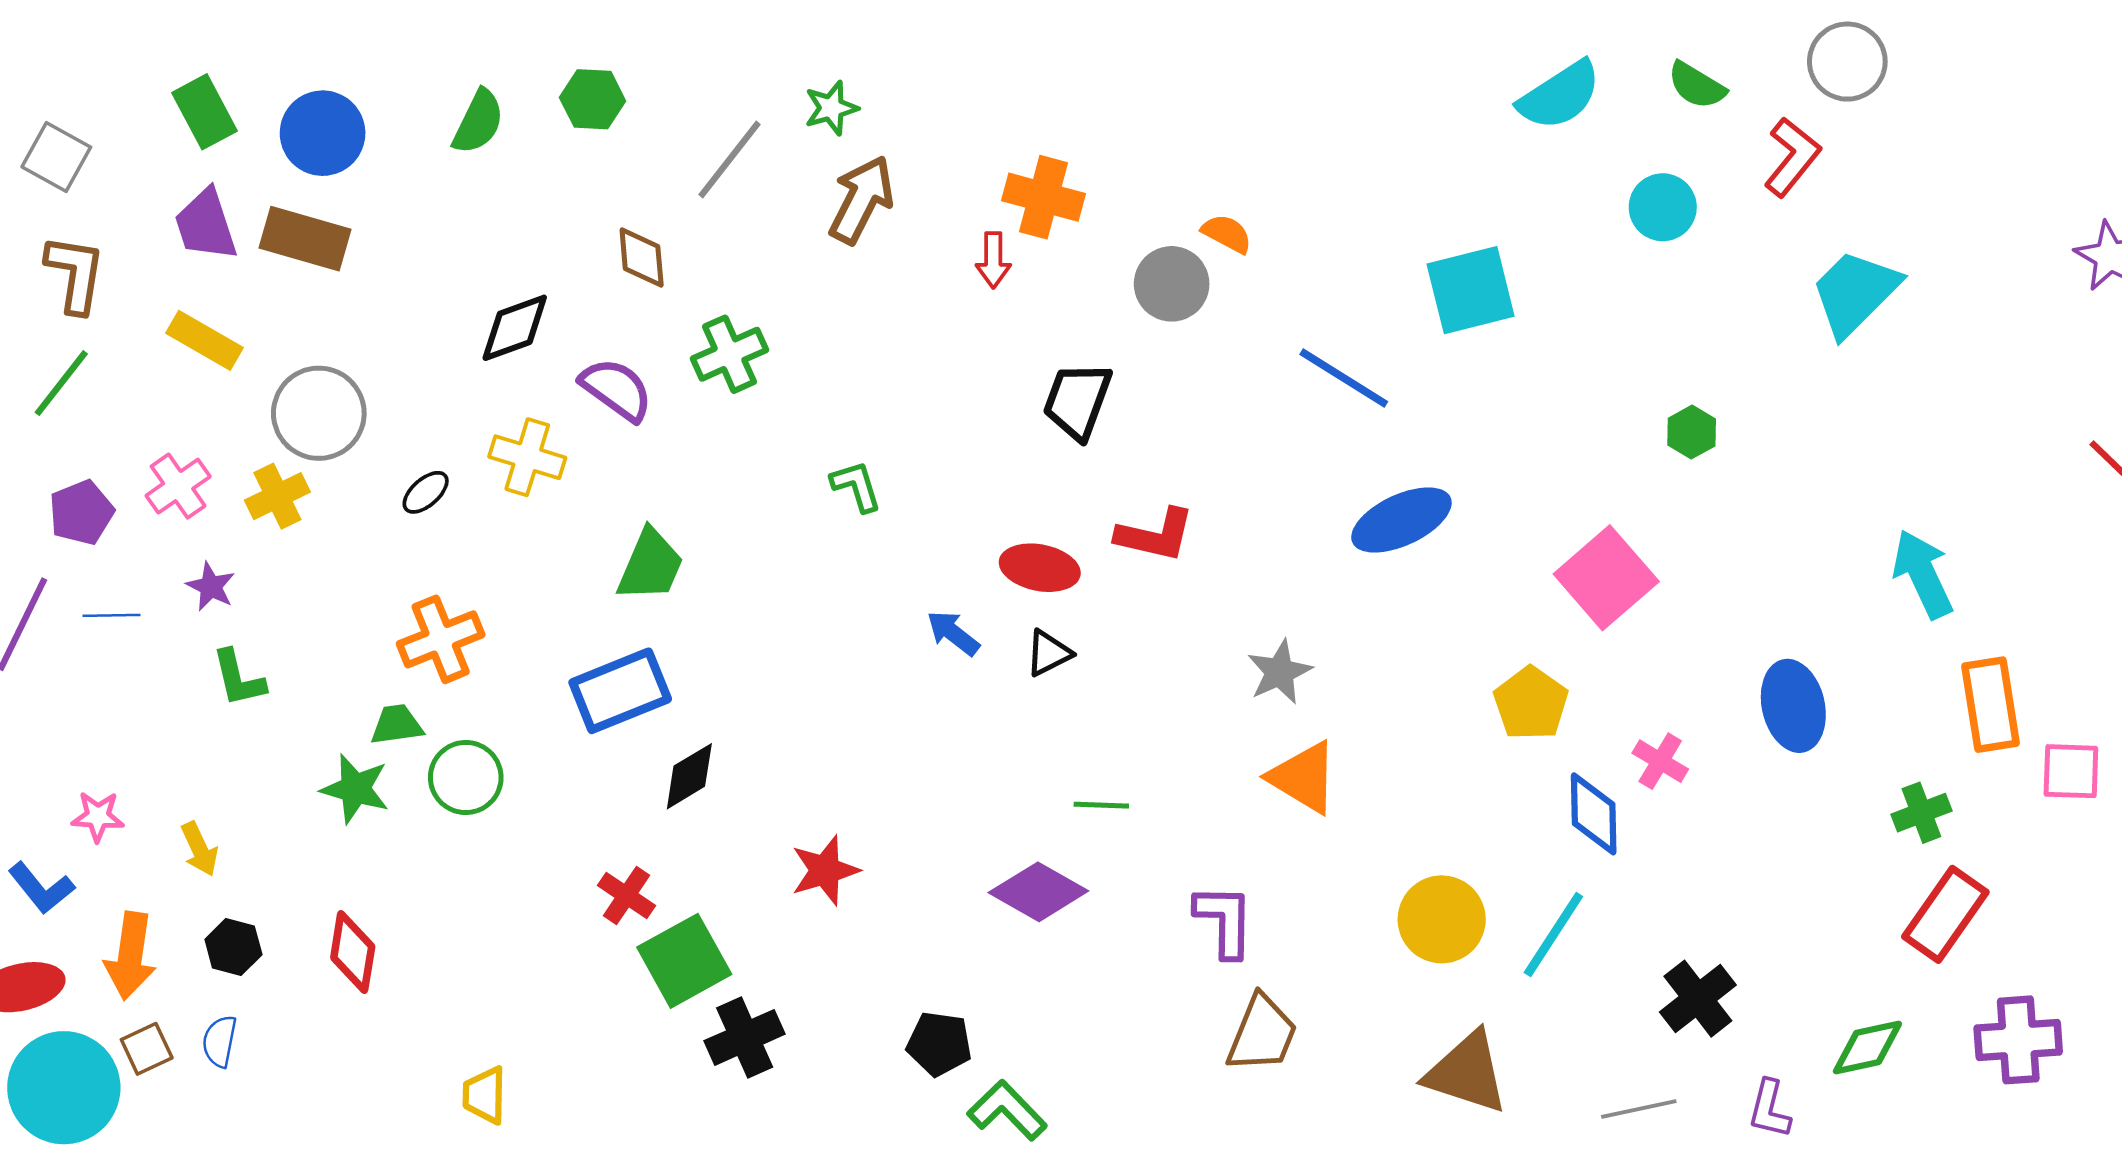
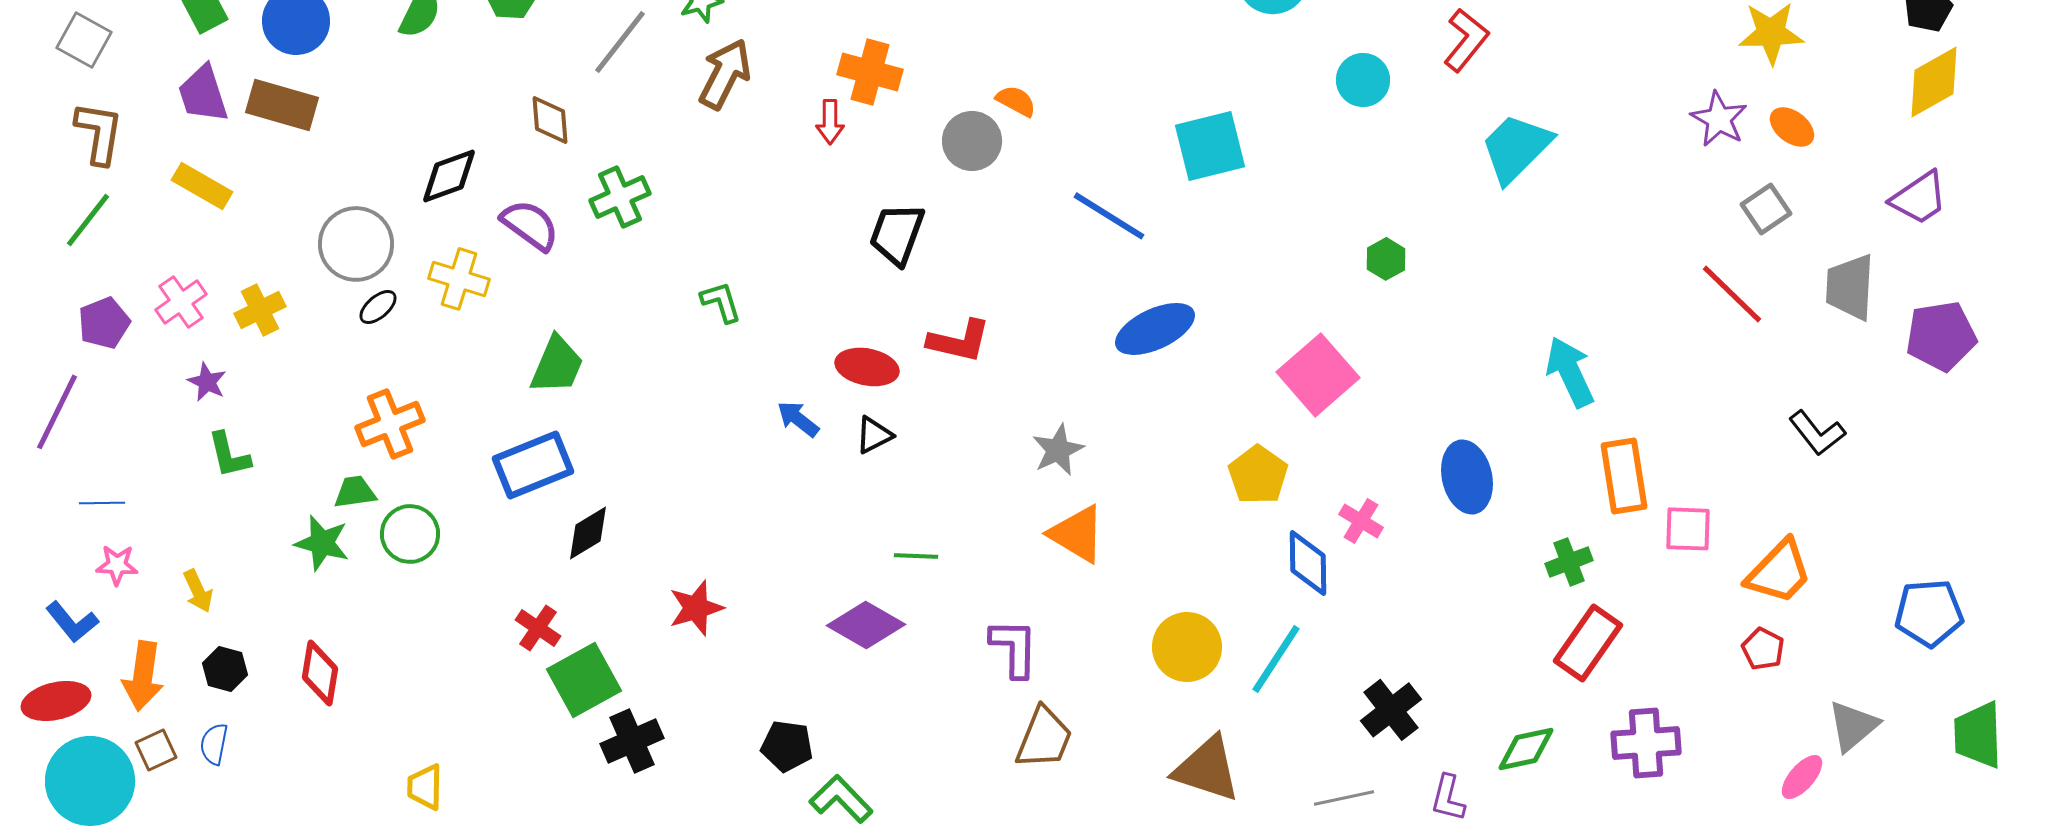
gray circle: (319, 413) -> (356, 244), moved
blue line: (112, 615) -> (102, 503), moved

